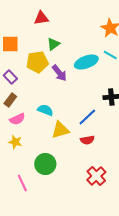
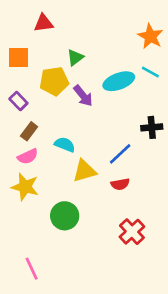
red triangle: (41, 18) -> (44, 23), moved
brown rectangle: (10, 100) -> (29, 131), moved
yellow star: (15, 142) -> (25, 187), size x1.5
pink line: (22, 183) -> (32, 269), moved

